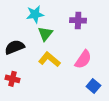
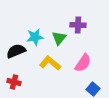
cyan star: (35, 14) -> (35, 37), moved
green triangle: (45, 34) -> (59, 38), moved

